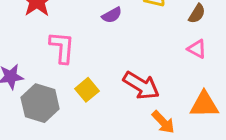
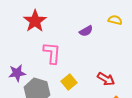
red arrow: (141, 85) -> (106, 79), size x0.7

